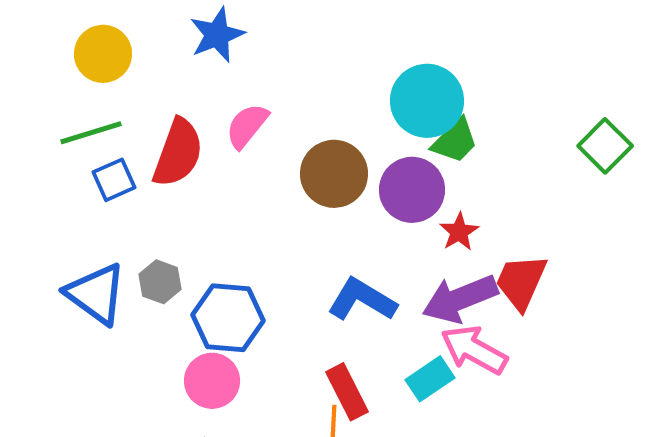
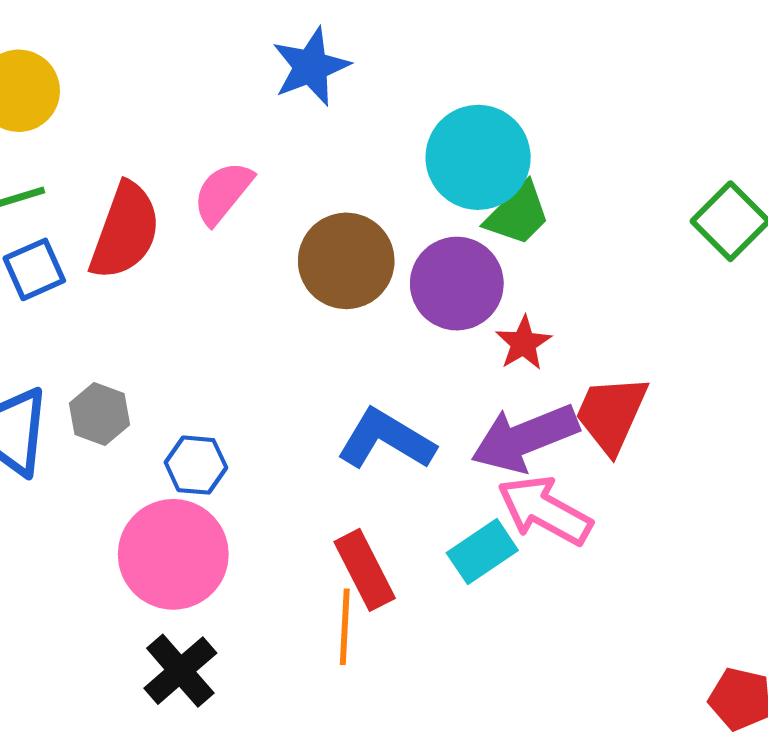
blue star: (217, 35) -> (311, 67), moved
blue hexagon: (228, 318) -> (196, 465), size x0.6
pink circle: (212, 381) -> (173, 554), size x1.4

